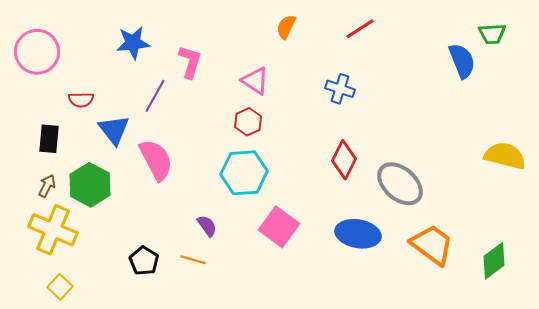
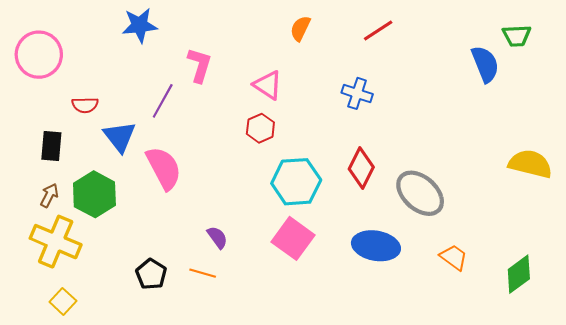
blue star: (133, 43) -> (140, 25), moved
cyan hexagon: (244, 173) -> (296, 182), moved
orange trapezoid: (432, 245) -> (454, 257), size x0.6

